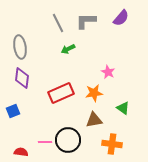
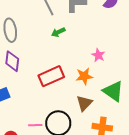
green triangle: (123, 108) -> (113, 91), size x1.6
brown triangle: (94, 120) -> (84, 103), turned -36

